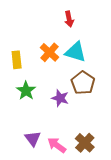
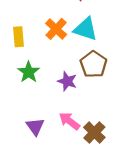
pink arrow: (57, 145) -> (69, 121), moved

